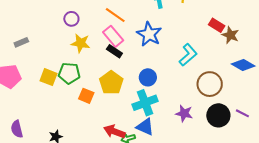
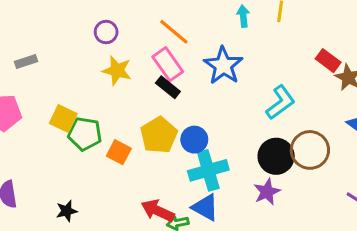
green pentagon: (69, 73) -> (85, 134), moved
blue circle: (148, 77) -> (194, 140), moved
purple star: (184, 113) -> (267, 192), turned 30
black circle: (218, 115) -> (276, 156), moved

